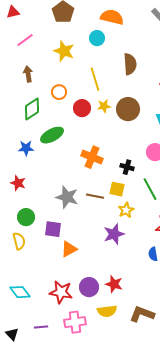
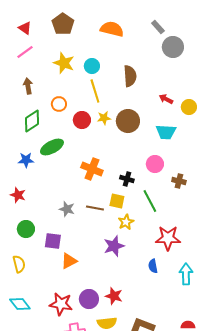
red triangle: (13, 12) -> (25, 28), moved, turned 48
cyan circle: (97, 38) -> (92, 66), moved
gray star: (67, 197) -> (67, 209), size x0.7
yellow semicircle: (19, 241) -> (19, 264), moved

